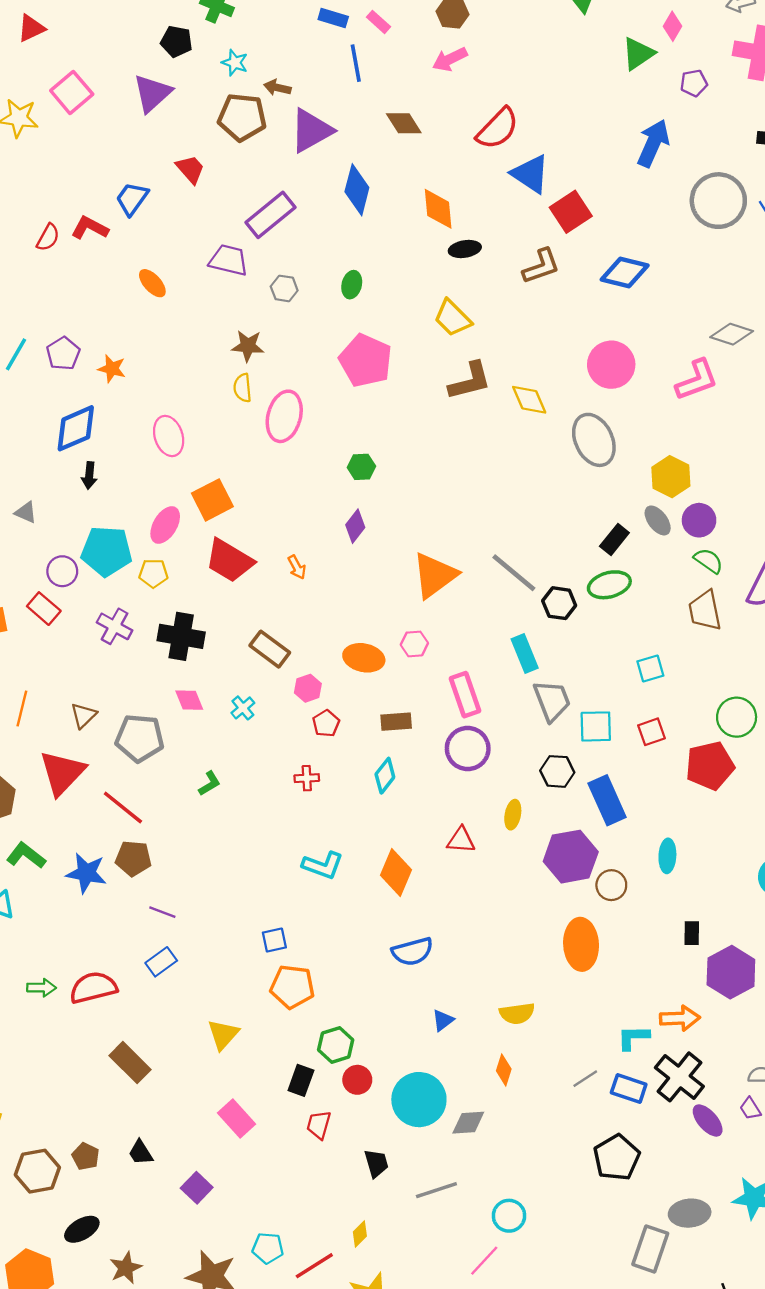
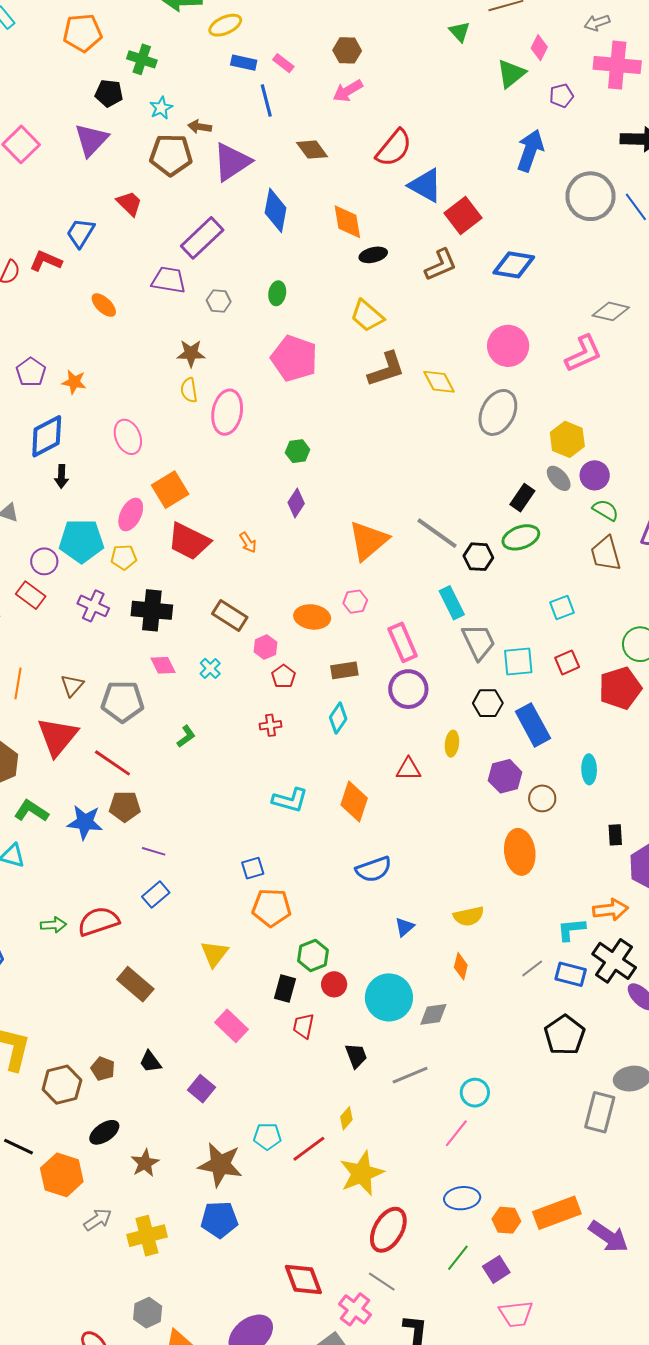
cyan star: (235, 63) -> (161, 108), turned 30
gray ellipse: (594, 440) -> (498, 412), turned 57
purple hexagon: (571, 857) -> (505, 776), size x0.7

